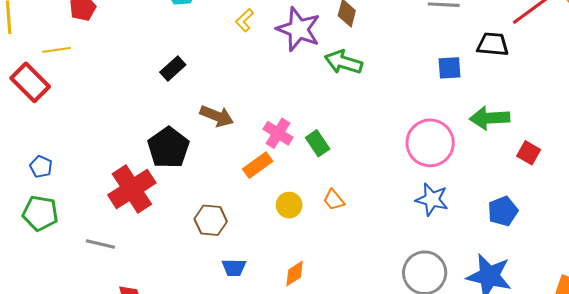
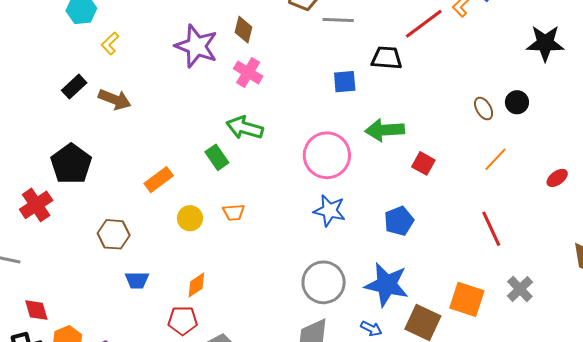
yellow L-shape: (245, 20) -> (110, 44), moved
green arrow: (343, 62) -> (245, 128), moved
brown arrow: (217, 116) -> (115, 99), moved
pink cross: (278, 133) -> (248, 72), moved
red cross: (132, 189) -> (36, 205), size x0.7
orange trapezoid: (334, 200) -> (234, 212), turned -55

